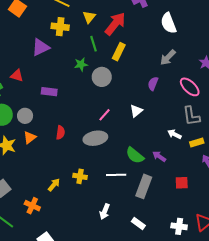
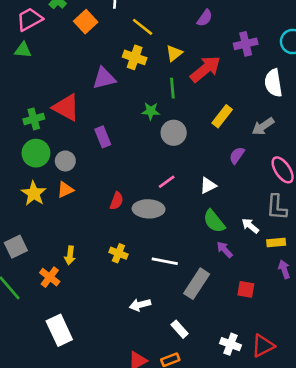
yellow rectangle: (119, 52) -> (222, 116), moved
red triangle: (17, 76) -> (66, 107), size x1.6
purple rectangle: (49, 92) -> (103, 137), turned 49
red semicircle: (60, 133) -> (117, 201), moved
green semicircle: (135, 155) -> (214, 221), moved
yellow arrow: (54, 185) -> (70, 255), moved, turned 136
white arrow: (105, 212) -> (140, 305), turned 42

